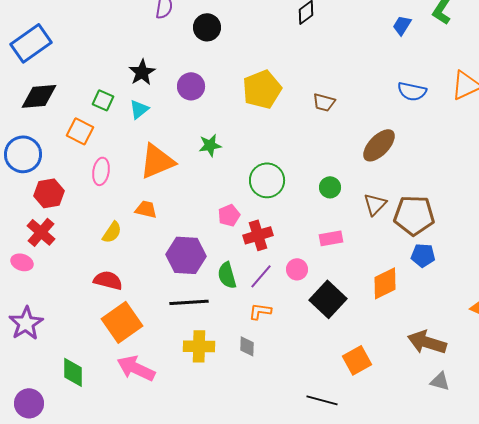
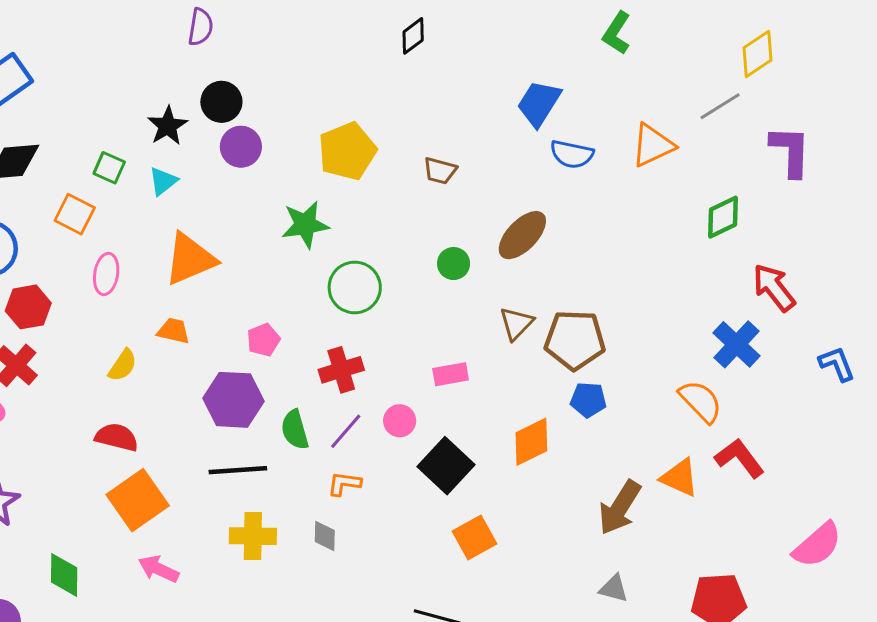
blue trapezoid: (402, 25) -> (539, 103), moved, size x1.6
black circle: (207, 27) -> (221, 102), moved
green star: (210, 145) -> (305, 225), moved, size x1.4
green circle: (330, 187) -> (454, 264), moved
pink pentagon: (229, 215) -> (263, 340), moved
brown arrow: (427, 342) -> (620, 508), moved, turned -75
orange square: (357, 360) -> (474, 538), moved
pink arrow: (136, 368) -> (159, 569), size x0.7

